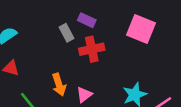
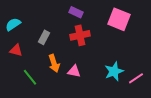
gray rectangle: (67, 33) -> (44, 37), moved, turned 56
pink triangle: (84, 95) -> (74, 71), turned 48

